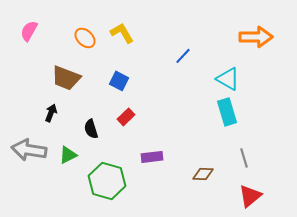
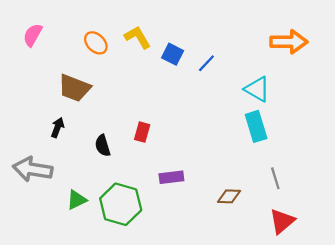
blue square: (119, 81) -> (173, 54), moved
red rectangle: (126, 117) -> (142, 132), turned -30
green triangle: (68, 155) -> (77, 200), moved

